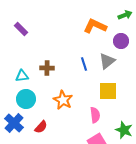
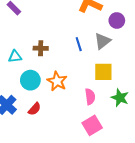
cyan circle: (26, 99) -> (30, 80), moved
green star: (124, 130) -> (120, 98), moved

